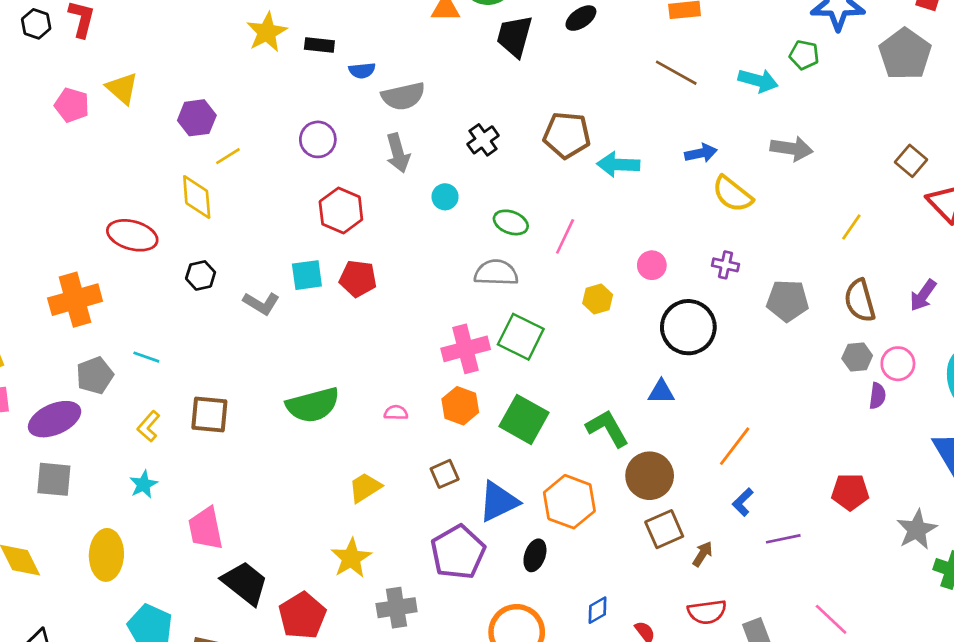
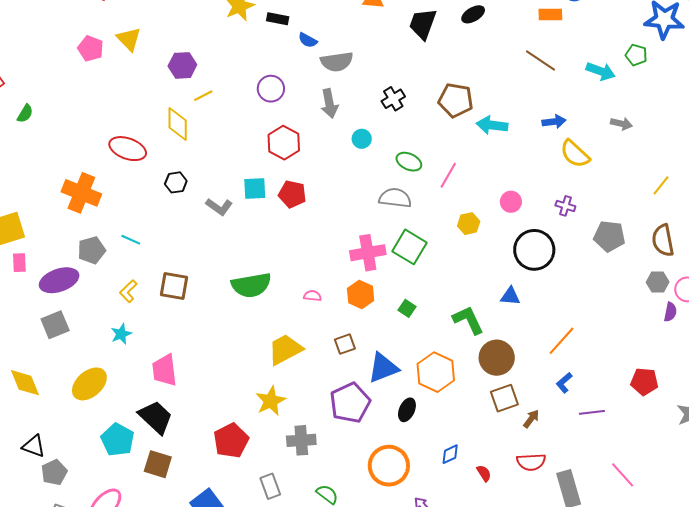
blue semicircle: (362, 70) -> (308, 40), turned 30
gray arrow: (792, 149) -> (621, 124), size x0.7
orange cross: (75, 300) -> (81, 193), turned 33
green square: (524, 419) -> (407, 308), size x0.5
gray square: (54, 479) -> (55, 325), turned -32
yellow trapezoid: (365, 488) -> (285, 349), size x1.4
yellow ellipse: (106, 555) -> (89, 384), turned 42
black trapezoid: (245, 583) -> (156, 417), moved

